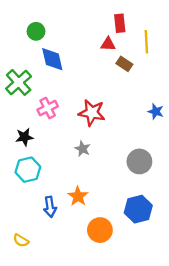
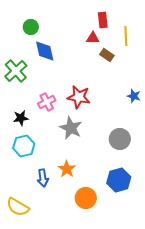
pink cross: (48, 108) -> (47, 102), moved
gray star: (83, 149) -> (71, 128), size x1.6
yellow semicircle: (21, 240) -> (18, 207), size x1.6

